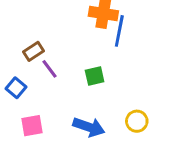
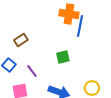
purple line: (49, 69) -> (32, 71), moved

